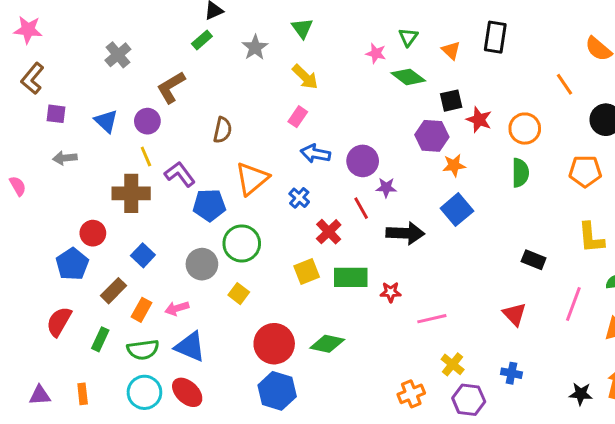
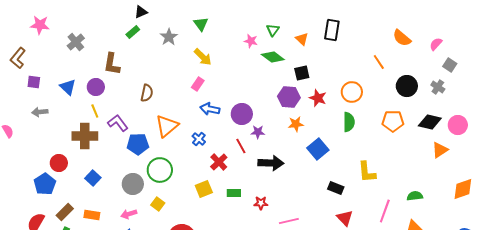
pink star: (28, 30) -> (40, 25), moved
brown L-shape: (171, 87) -> (112, 64), turned -50
red star: (479, 120) -> (318, 98), moved
orange star: (454, 165) -> (296, 124), moved
blue square: (457, 210) -> (318, 149), moved
yellow L-shape: (591, 238) -> (367, 172), moved
black rectangle: (534, 260) -> (336, 188), moved
green rectangle: (351, 277) -> (234, 193), size x0.6
brown rectangle: (113, 291) -> (65, 212), moved
pink arrow: (177, 308) -> (129, 214), moved
orange rectangle: (141, 310) -> (92, 215), turned 70

